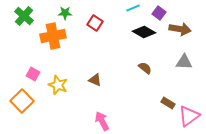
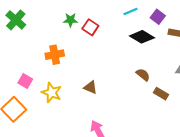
green star: (65, 13) -> (70, 20), moved
orange cross: (53, 36) -> (55, 55), moved, size x0.7
brown rectangle: (168, 103) -> (161, 94), moved

